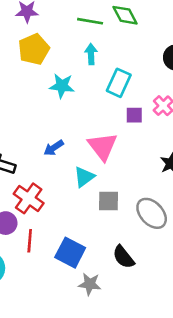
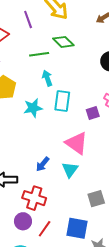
cyan rectangle: (119, 83) -> (62, 101), moved
blue arrow: (54, 148) -> (43, 164), moved
gray square: (108, 201) -> (96, 199), moved
red line: (30, 241) -> (45, 229), turned 48

